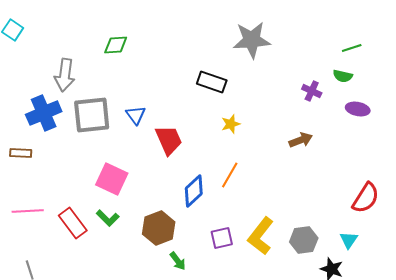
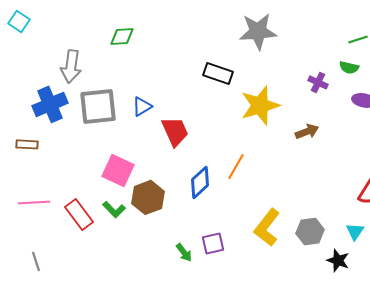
blue triangle: (136, 115) -> (142, 106), turned 35
yellow star: (231, 124) -> (260, 105), moved, size x2.0
brown hexagon: (159, 228) -> (148, 197), moved
purple square: (222, 238) -> (213, 243), moved

